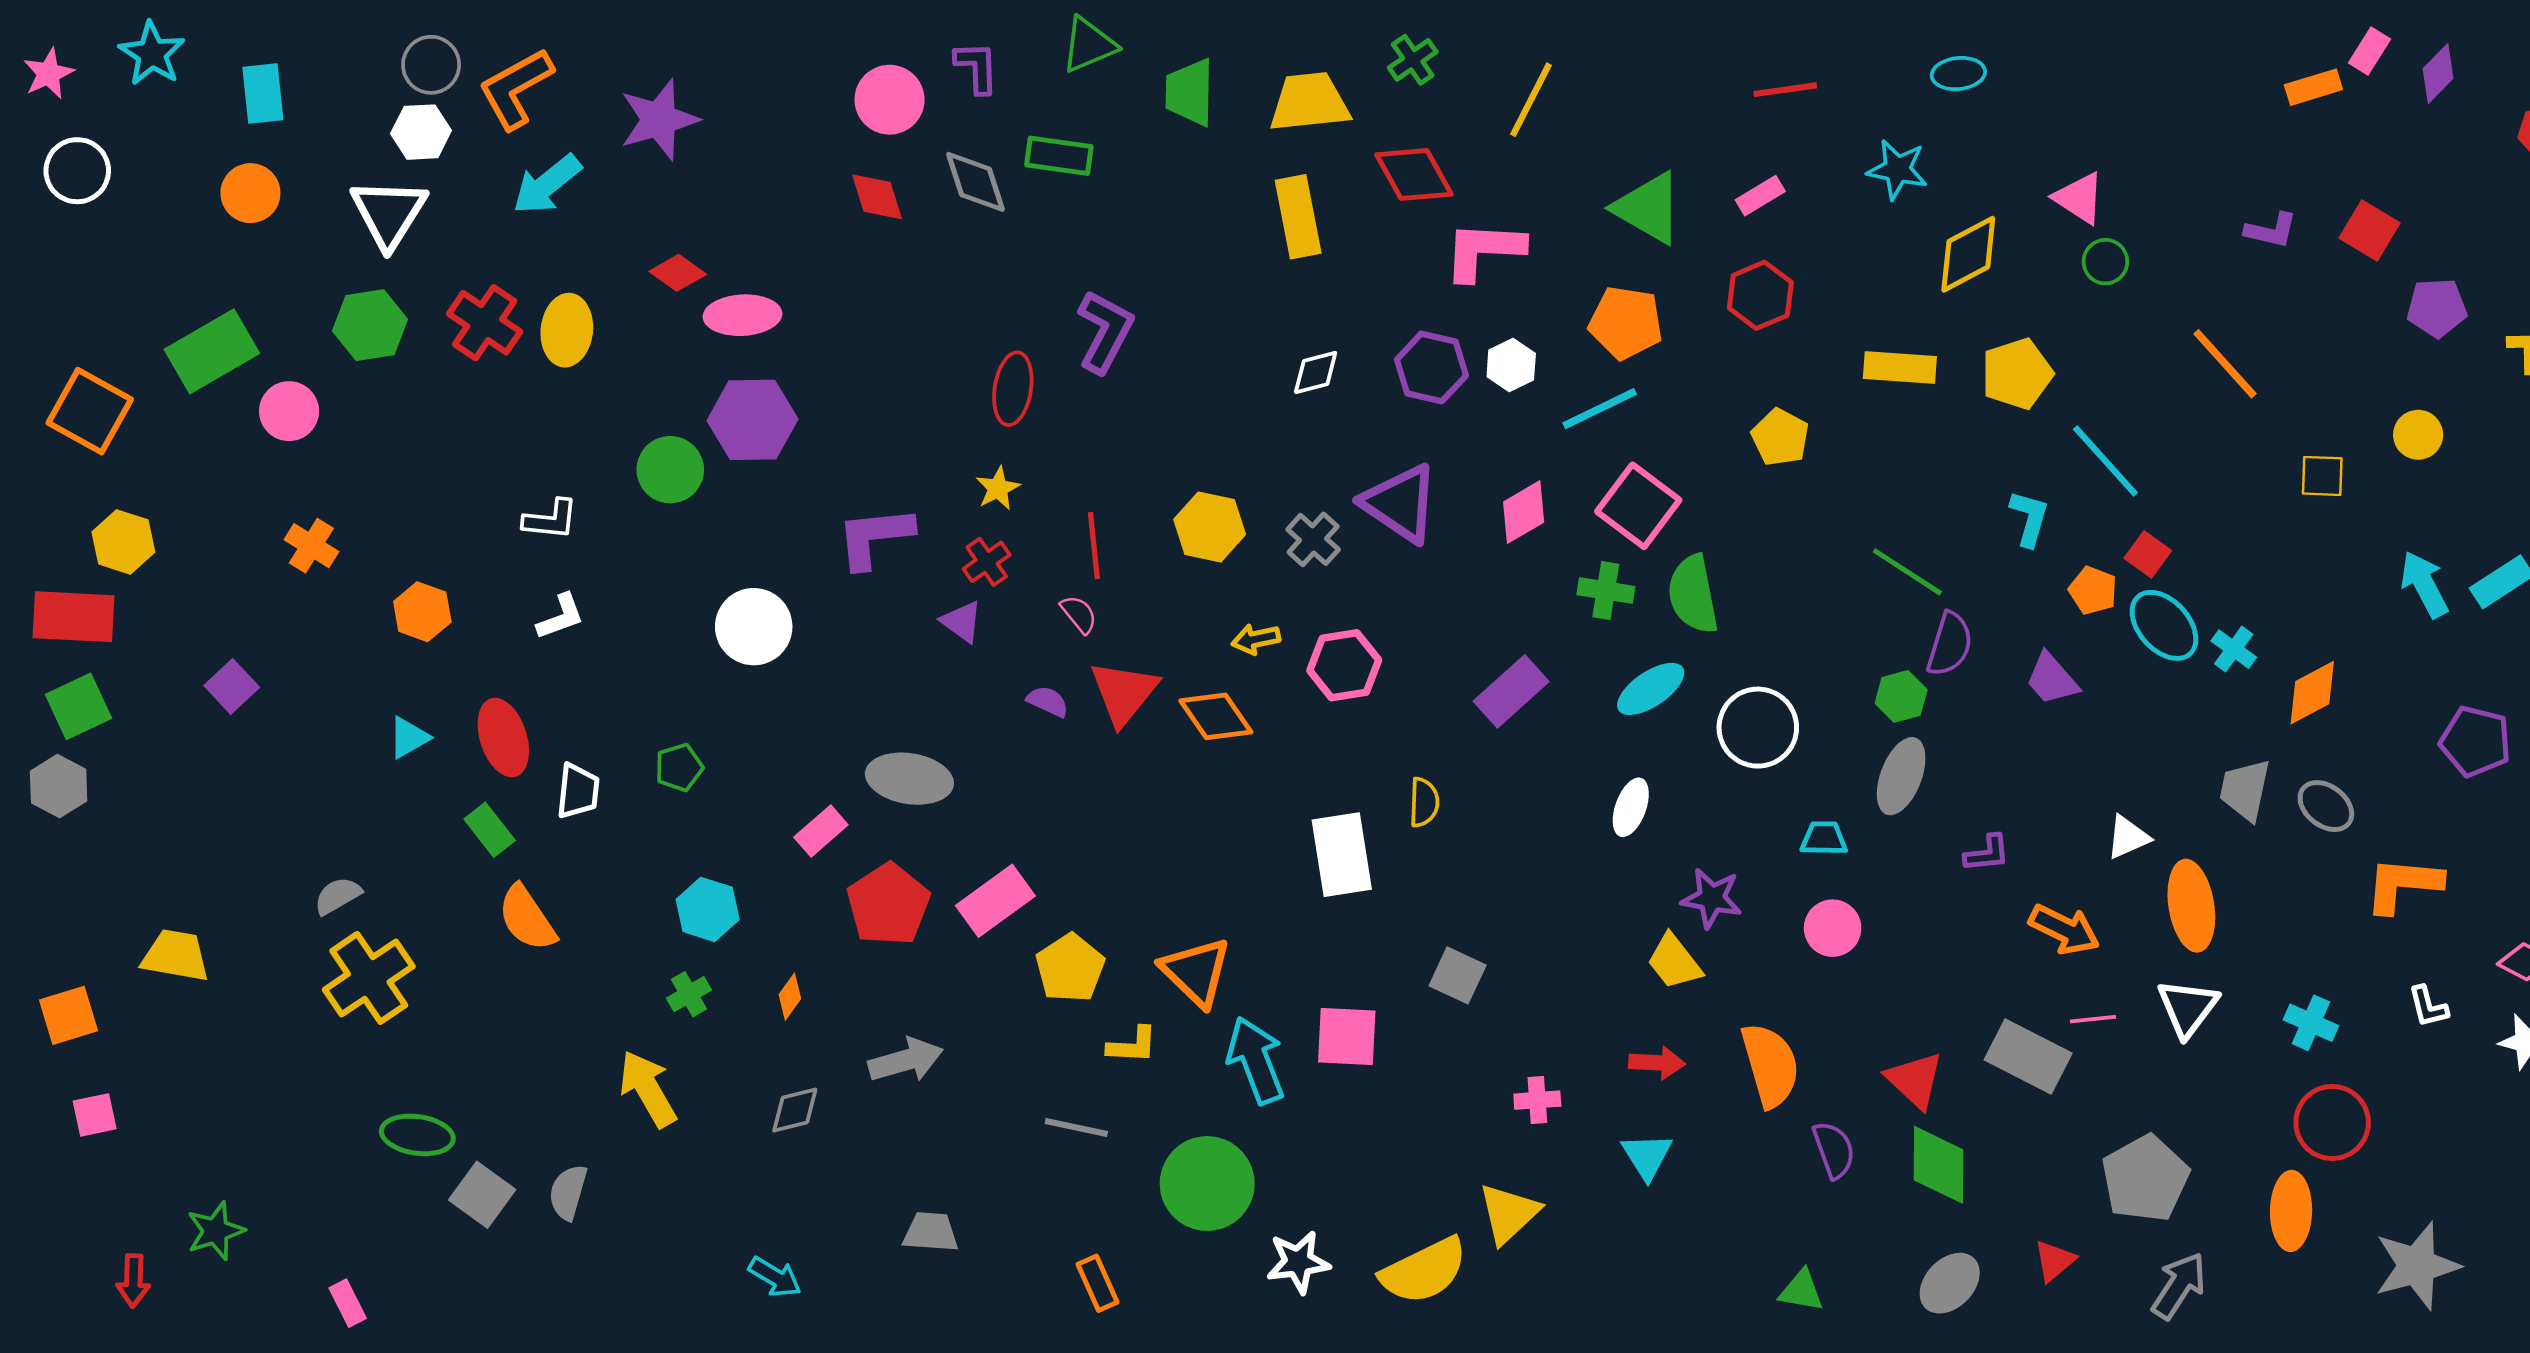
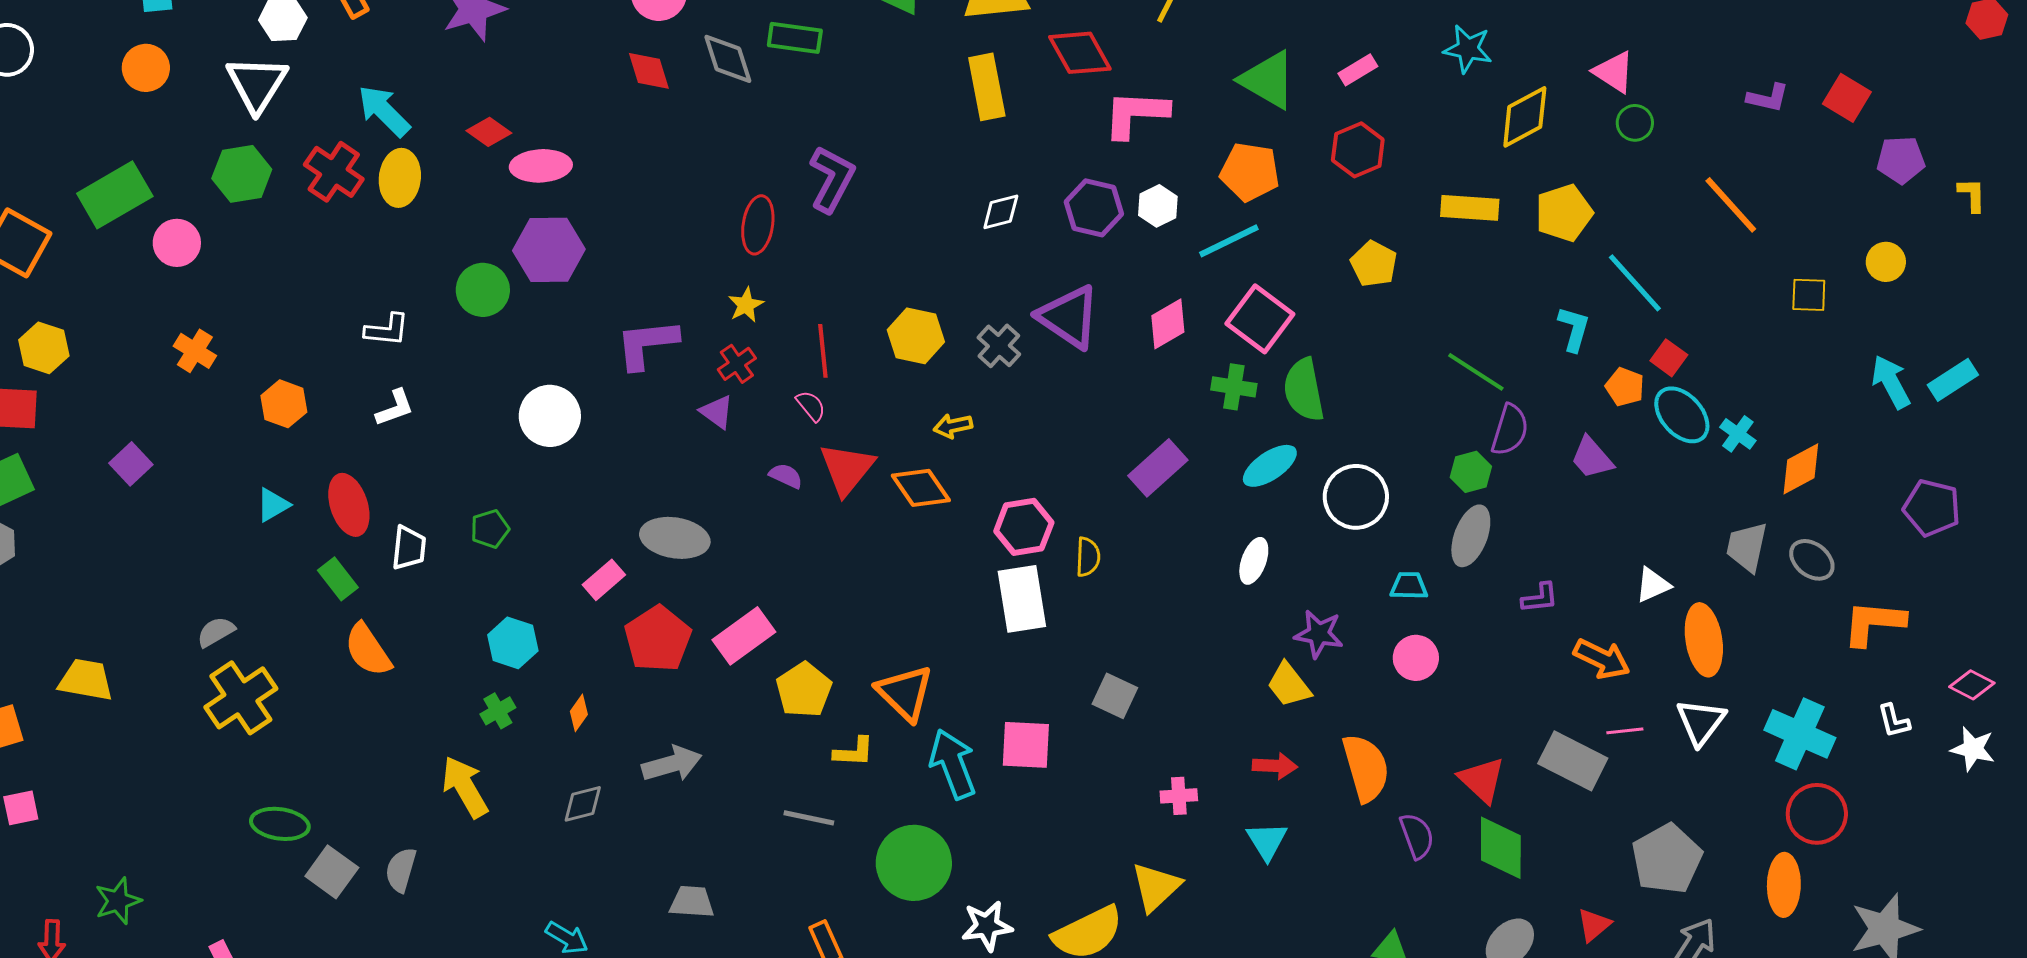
cyan arrow: (547, 184) -> (384, 111), moved, turned 84
pink hexagon: (1344, 665) -> (1024, 527), moved
cyan cross: (2311, 1023) -> (1800, 734), size x1.6

